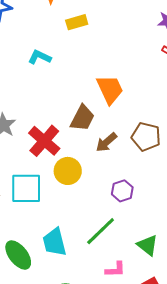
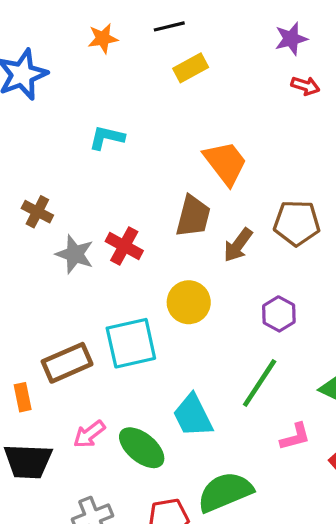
yellow rectangle: (77, 22) -> (191, 68), moved
red cross: (44, 141) -> (124, 246), moved, size x0.7

